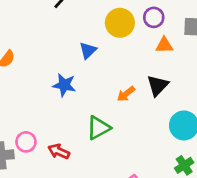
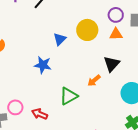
purple circle: (154, 17) -> (116, 15), moved
yellow circle: (120, 23) -> (87, 30), moved
orange arrow: (126, 94) -> (94, 80), moved

